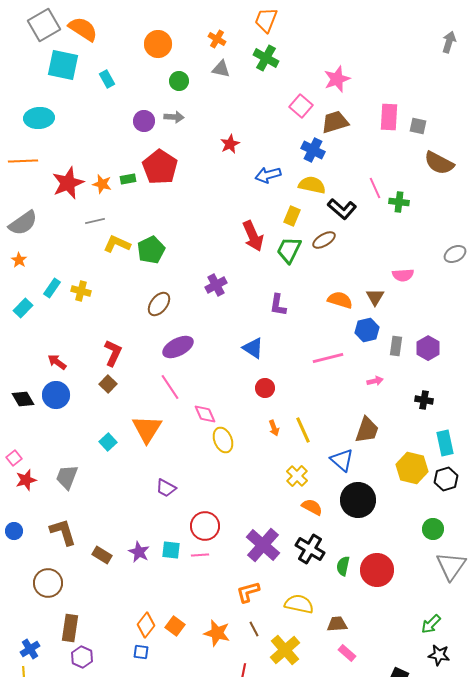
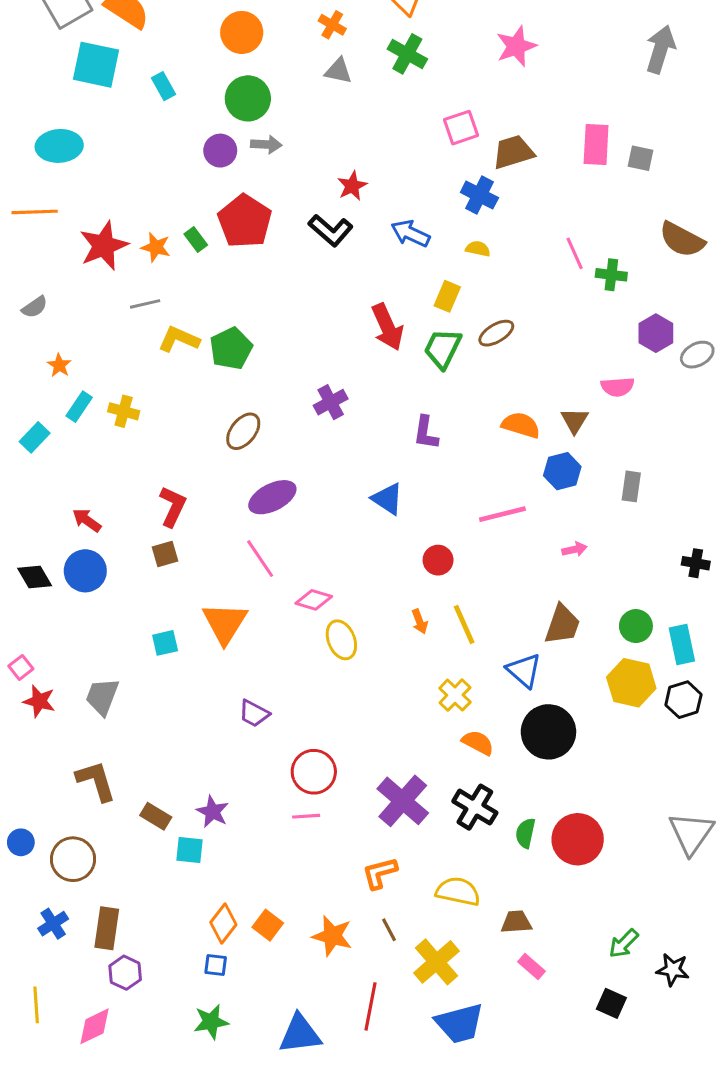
gray arrow: (449, 42) -> (660, 49), moved, size x1.4
pink star: (337, 79) -> (516, 46), moved
green circle: (179, 81) -> (248, 98), moved, size x1.5
pink square: (301, 106) -> (461, 128), turned 30
brown semicircle: (439, 163) -> (682, 240), moved
blue arrow: (268, 175) -> (410, 233), turned 40
green rectangle: (128, 179) -> (196, 240), turned 63
yellow semicircle: (312, 185) -> (478, 249), size x0.6
black L-shape: (342, 209) -> (331, 230), moved
gray semicircle: (23, 223) -> (35, 307), size x0.6
orange star: (19, 260) -> (59, 365), moved
gray rectangle: (396, 346) -> (631, 486), moved
purple hexagon: (428, 348) -> (656, 333), moved
brown square: (108, 384) -> (165, 554), turned 30
red circle: (265, 388) -> (438, 560), moved
black cross: (424, 400) -> (696, 563), moved
pink diamond: (205, 414) -> (314, 600), turned -50
cyan square: (108, 442) -> (165, 643), turned 30
red star: (26, 480) -> (39, 701), turned 30
green circle: (433, 529) -> (636, 626), moved
blue circle: (14, 531) -> (21, 842), moved
cyan square: (171, 550) -> (190, 850), moved
green arrow: (431, 624) -> (624, 944), moved
blue cross: (30, 649) -> (53, 924), moved

